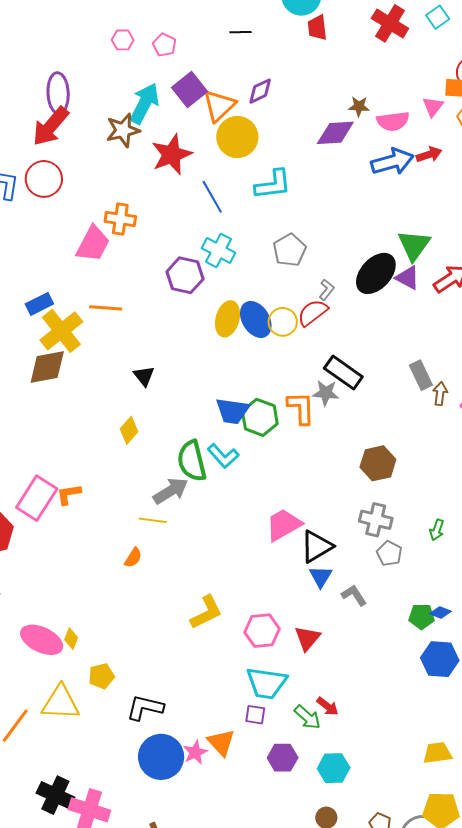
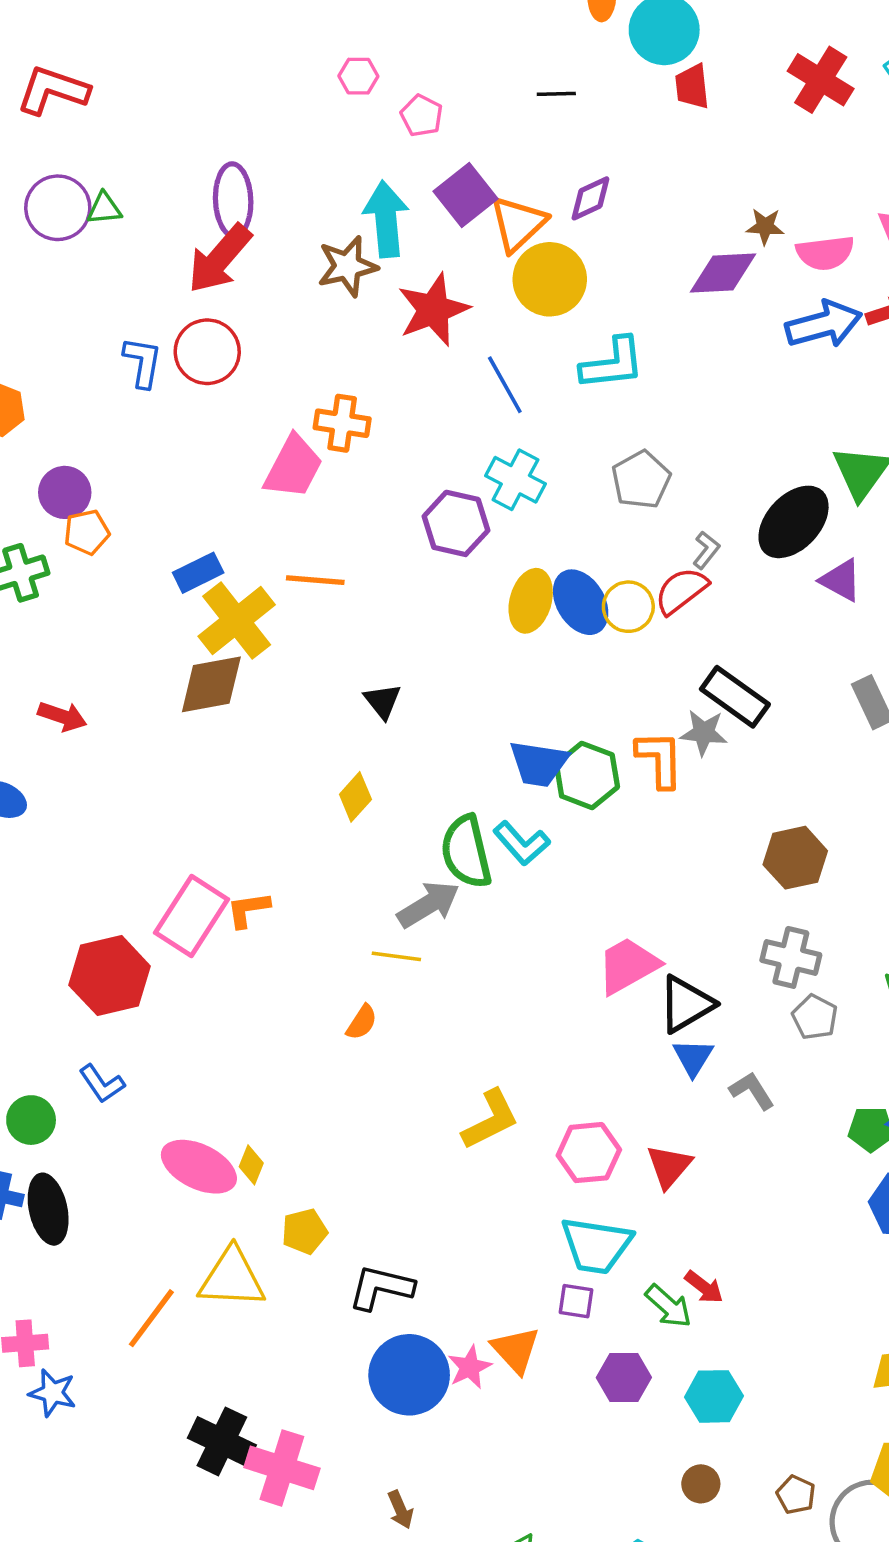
pink hexagon: (123, 40) -> (358, 76), moved
cyan arrow: (145, 103) -> (386, 219), turned -33
purple triangle: (408, 278) -> (841, 580), moved

